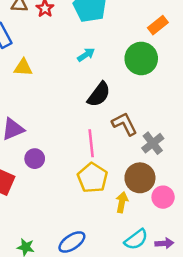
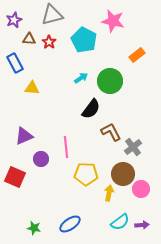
green circle: (141, 58) -> (110, 81), moved
pink line: (91, 143) -> (66, 147), moved
yellow pentagon: (92, 178) -> (86, 174), turned -30

